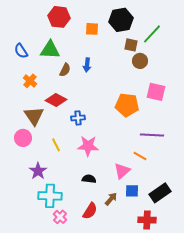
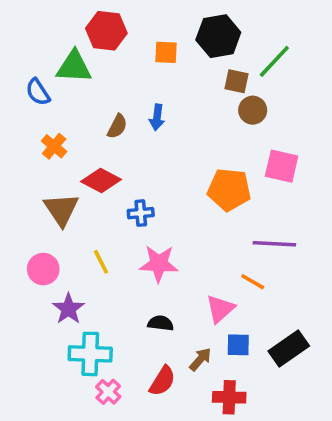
green triangle: (50, 50) -> (74, 67), moved
pink circle: (23, 138) -> (43, 269), moved
red cross: (147, 220) -> (229, 397), moved

